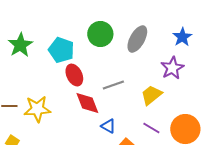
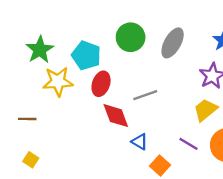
red ellipse: (74, 75) -> (101, 84), turned 45
yellow trapezoid: (151, 95) -> (205, 110), moved
yellow star: (37, 109) -> (58, 82), moved

